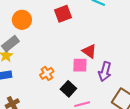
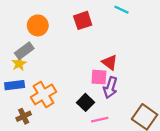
purple arrow: (105, 72) -> (110, 88), moved
orange cross: (47, 73) -> (43, 94), moved, size x1.6

